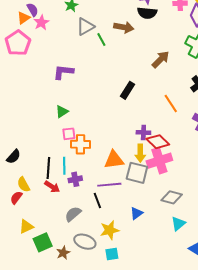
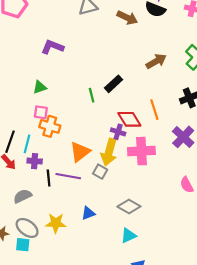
green line: (101, 39) -> (92, 95), moved
red diamond: (158, 142) -> (129, 119), moved
yellow arrow: (140, 153) -> (109, 152), size x1.4
orange triangle: (114, 160) -> (80, 152), turned -45
pink cross: (159, 161) -> (141, 151), moved
gray square: (137, 173) -> (100, 172), size x0.6
black line: (97, 201) -> (49, 178), moved
cyan square: (112, 254) -> (23, 245), moved

